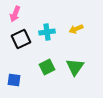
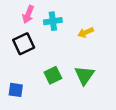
pink arrow: (15, 14) -> (28, 14), moved
cyan cross: (47, 32) -> (53, 21), moved

